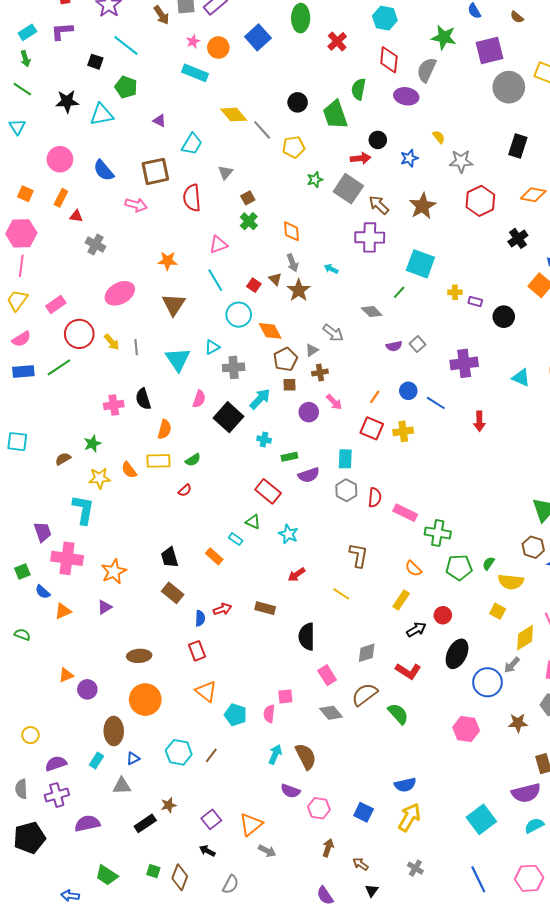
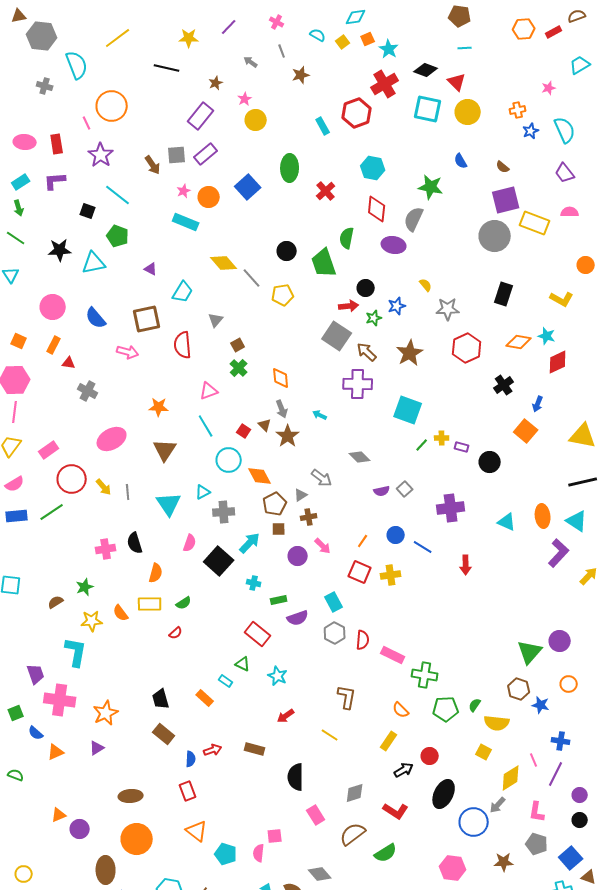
purple square: (490, 51) -> (506, 200), moved
green star: (315, 180) -> (374, 318), moved
green line: (399, 292) -> (422, 445), moved
cyan rectangle: (345, 459) -> (334, 602), turned -30
gray diamond: (331, 713) -> (320, 874), moved
green semicircle: (398, 714) -> (386, 853), turned 100

